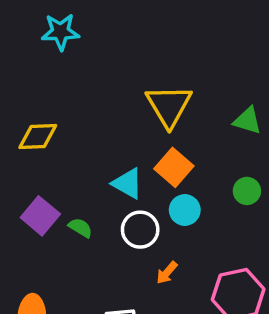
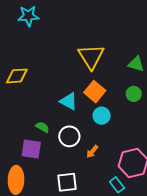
green circle: (247, 191) -> (134, 94), moved
purple square: (40, 216) -> (31, 149), moved, turned -30
white circle: (140, 230) -> (69, 136), moved

